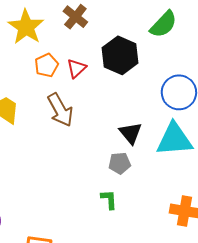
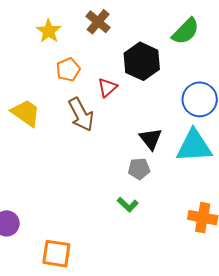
yellow star: (26, 27) -> (49, 31), size x0.7
red triangle: (76, 68) -> (107, 87), moved
green L-shape: (109, 199) -> (128, 205), turned 135

